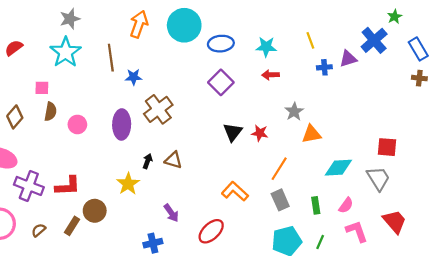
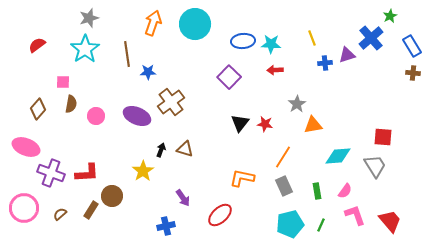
blue ellipse: (221, 44) -> (243, 41), moved
purple ellipse: (122, 124) -> (137, 116), turned -68
orange L-shape: (235, 191) -> (242, 178), turned -30
red trapezoid: (395, 222) -> (390, 221), moved

